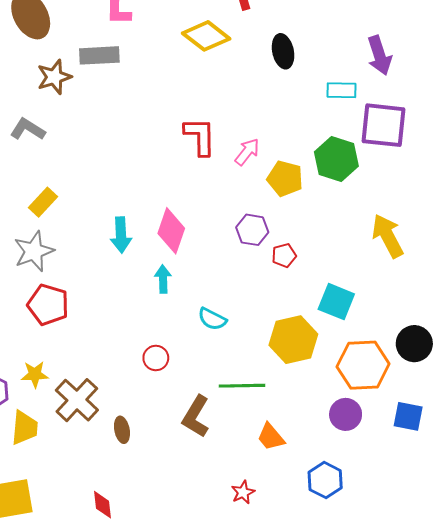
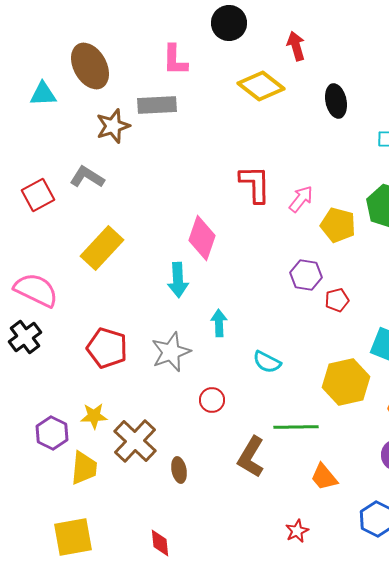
yellow rectangle: (43, 202) -> (102, 248), size x1.5
pink diamond: (171, 231) -> (202, 238), moved
gray star: (34, 251) -> (171, 352), moved

